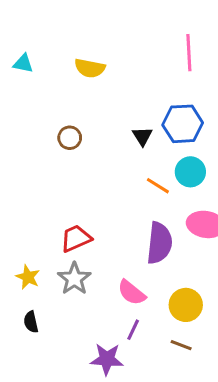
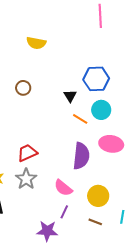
pink line: (189, 53) -> (100, 16), moved
black triangle: (142, 136) -> (70, 96), moved

